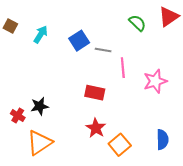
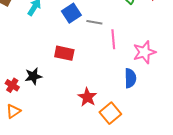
red rectangle: (95, 93) -> (64, 53), moved
blue semicircle: (162, 140) -> (130, 78), moved
orange triangle: (40, 143) -> (13, 111), moved, size x0.6

